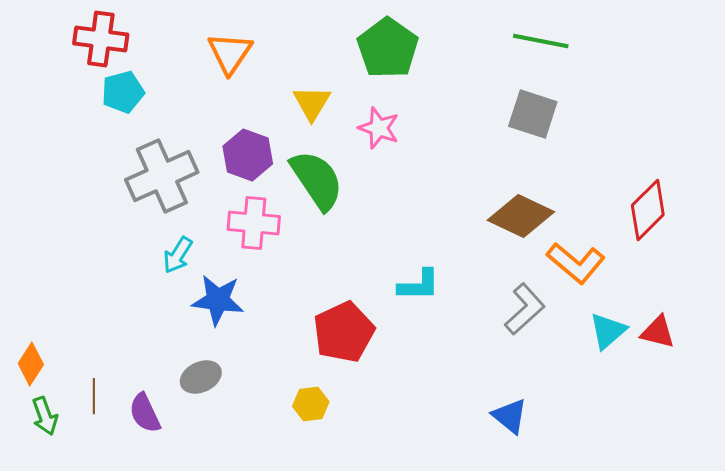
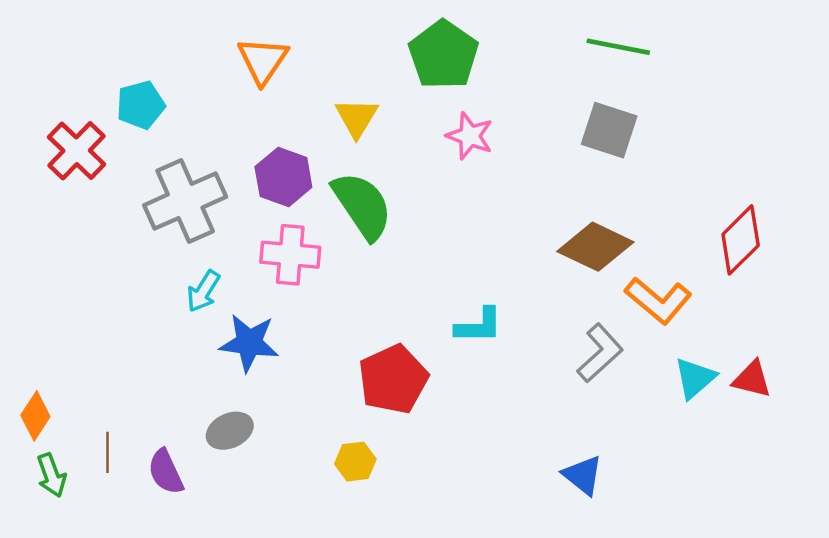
red cross: (101, 39) -> (77, 151), moved, turned 36
pink star: (379, 128) -> (470, 136), moved

